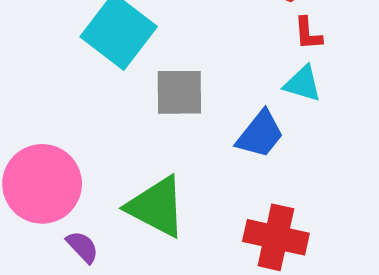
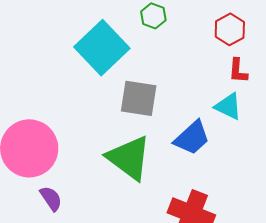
green triangle: (157, 207) -> (129, 158), moved

